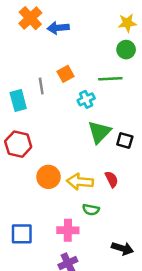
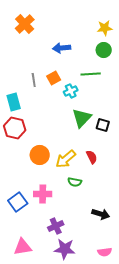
blue arrow: (58, 28) -> (62, 48), moved
orange square: (65, 74) -> (54, 78), moved
cyan rectangle: (18, 101) -> (14, 102), moved
yellow arrow: (80, 182) -> (66, 159), turned -45
pink cross: (68, 230) -> (43, 194), moved
blue square: (22, 234) -> (18, 202), turned -36

